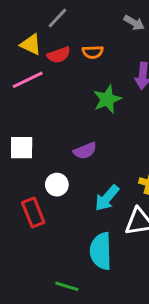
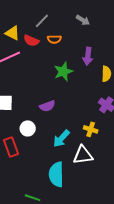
gray line: (57, 18) -> (42, 21), moved
red semicircle: (59, 55) -> (31, 41), turned 42

